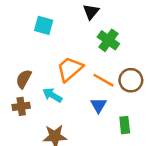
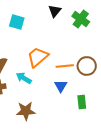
green cross: (108, 40) -> (81, 19), moved
orange line: (103, 80) -> (65, 66), turned -36

